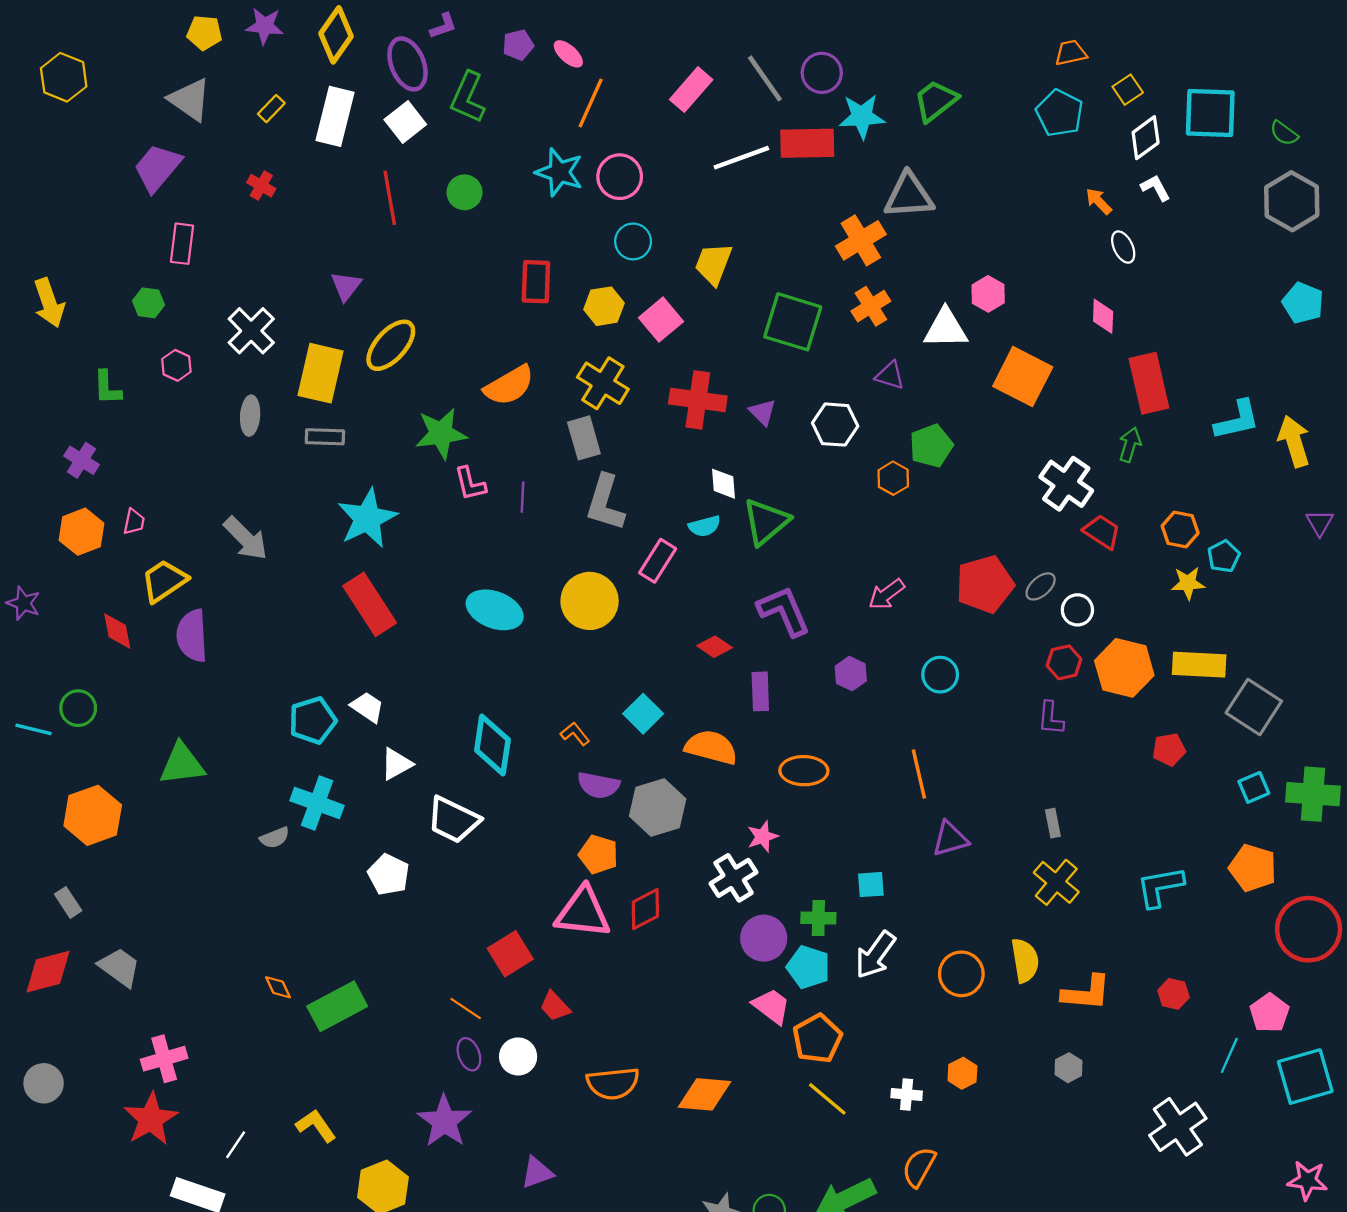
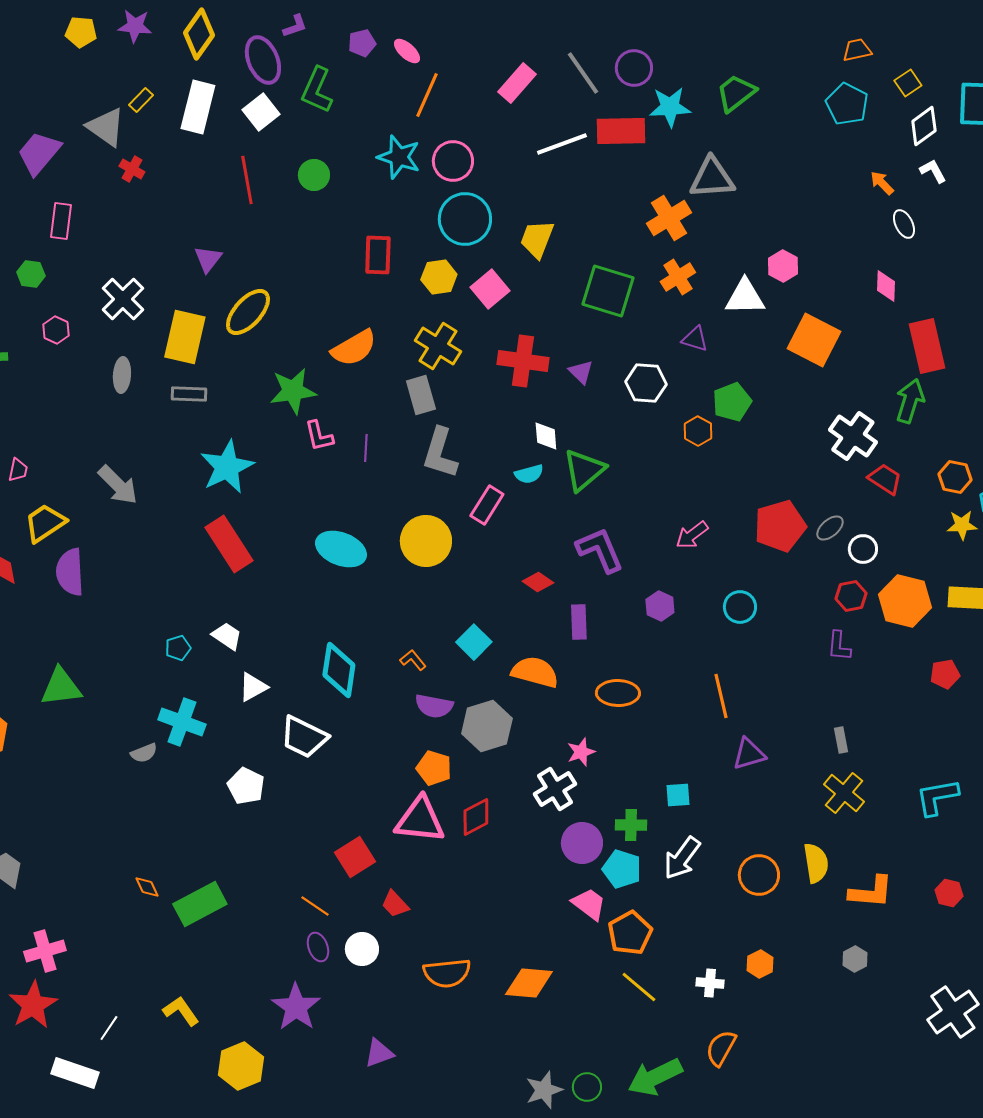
gray triangle: (190, 100) -> (106, 127), moved
cyan circle: (633, 241) -> (465, 219), size x1.6
green arrow: (1130, 445) -> (910, 401), size x1.4
cyan pentagon: (313, 720) -> (178, 648), size x0.6

